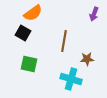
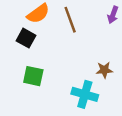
brown line: (64, 41) -> (70, 20), moved, turned -30

